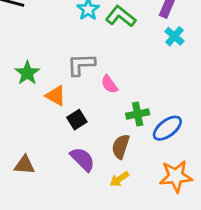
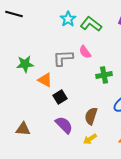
green star: (27, 73) -> (25, 64), turned 30
pink semicircle: (109, 84) -> (85, 52), moved
green cross: (138, 114) -> (104, 75), moved

